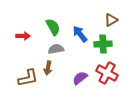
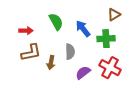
gray semicircle: (56, 49) -> (70, 52), moved, turned 98
brown L-shape: (28, 78) -> (31, 53), moved

